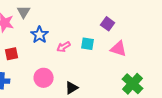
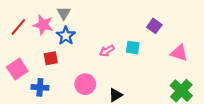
blue star: (40, 35) -> (66, 36), moved
pink triangle: (119, 49) -> (179, 53), moved

